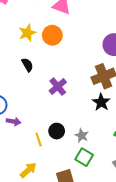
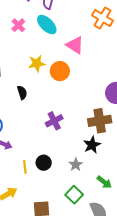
black semicircle: (27, 65) -> (22, 93), moved
gray star: (82, 136) -> (76, 165), moved
green square: (84, 157) -> (74, 195), moved

